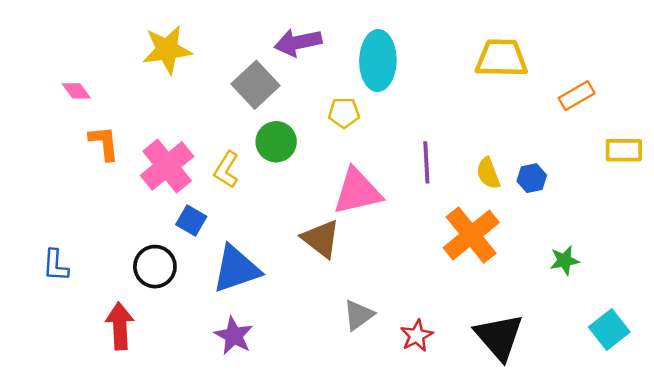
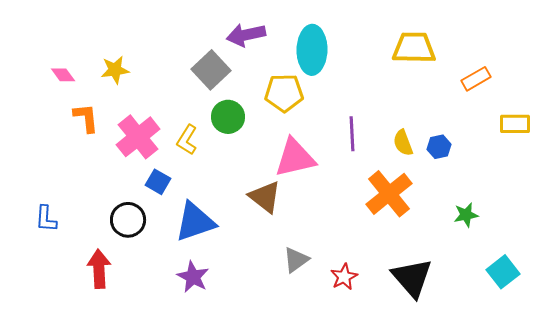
yellow star: (167, 50) -> (115, 70), moved, size x0.7
yellow pentagon: (344, 113) -> (284, 93), size x1.5

